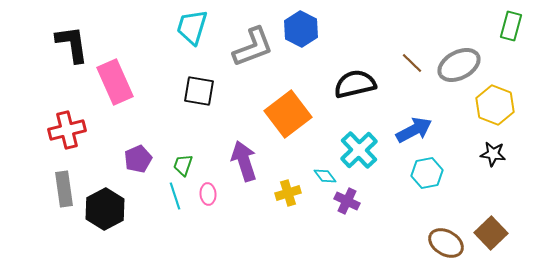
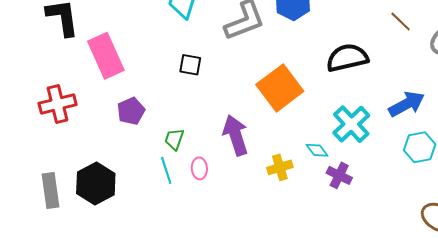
brown line: (412, 63) -> (401, 22), moved
black square: (199, 91) -> (190, 65), size x0.7
purple pentagon: (138, 159) -> (131, 111), moved
gray rectangle: (64, 189) -> (51, 191), moved

